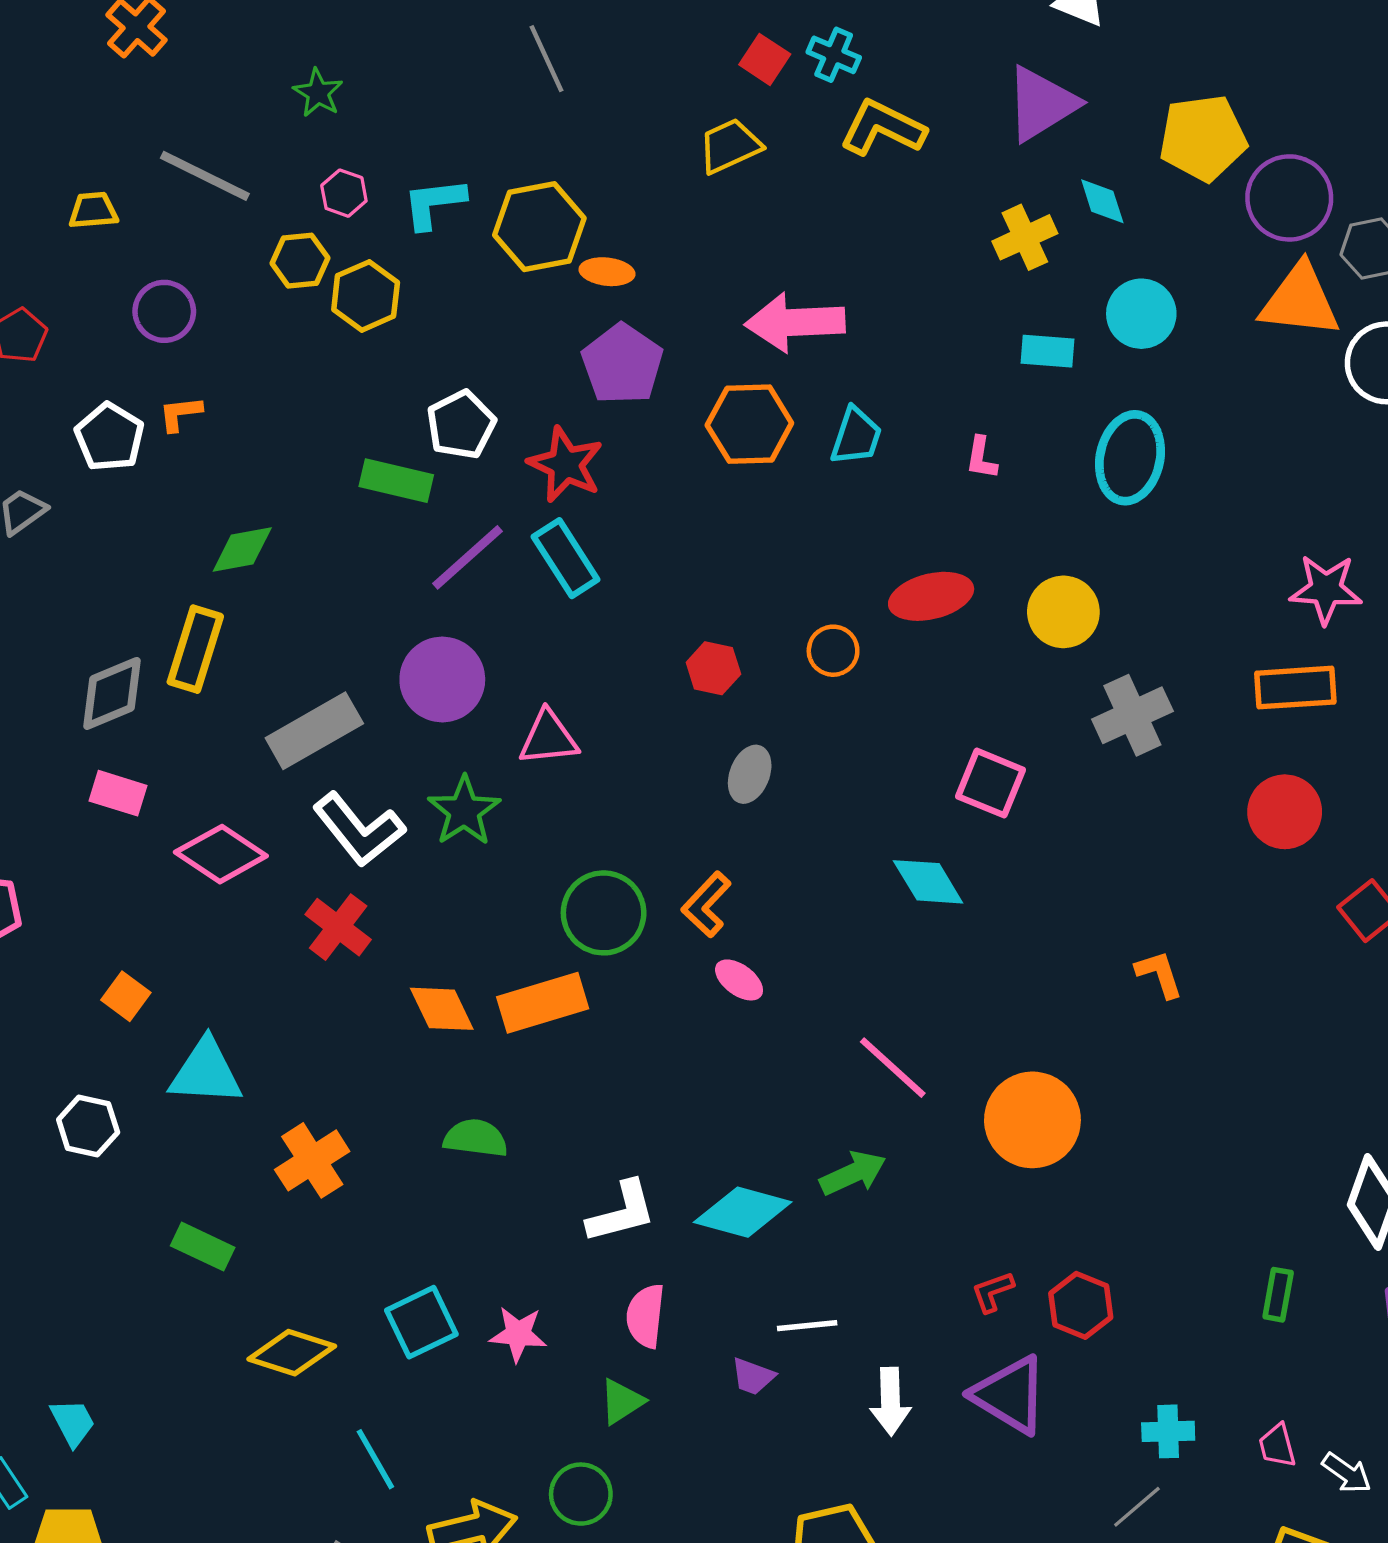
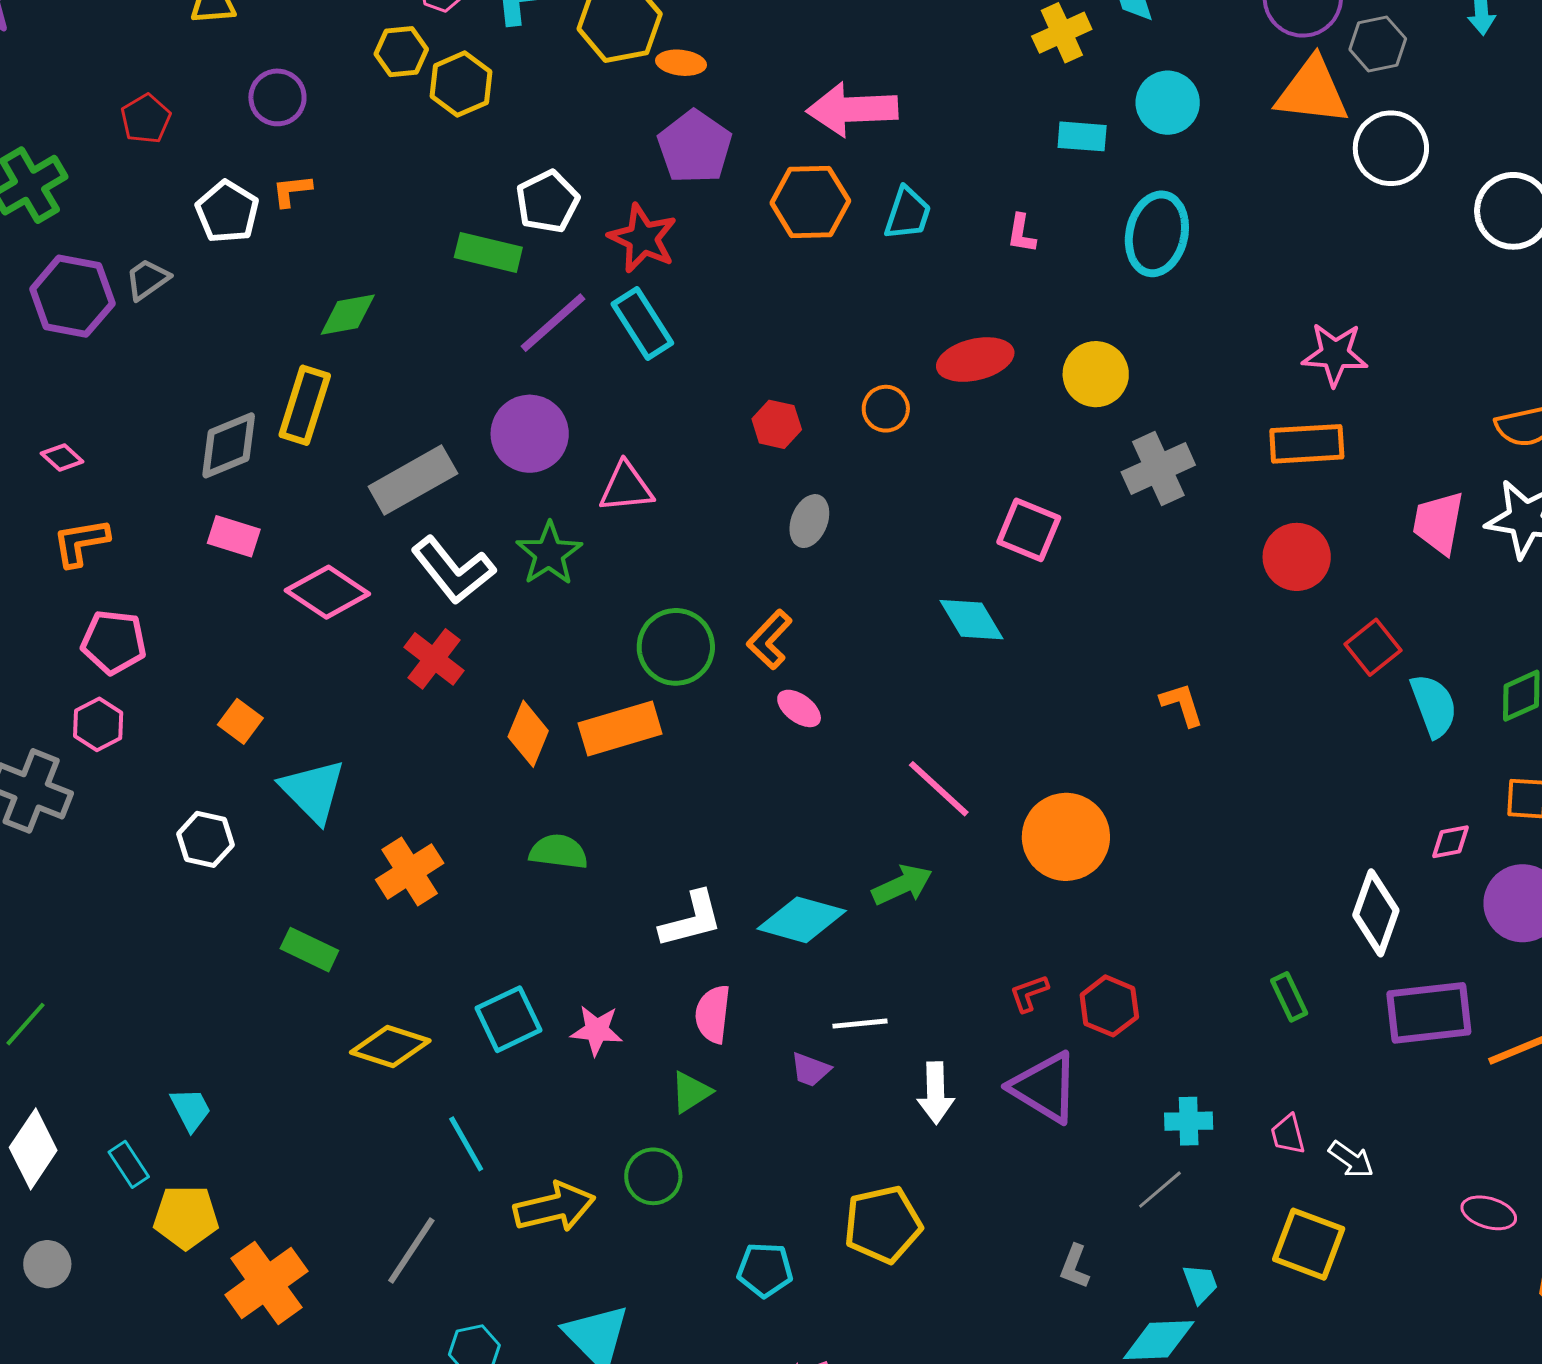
orange diamond: (442, 1009) -> (528, 734), turned 48
cyan triangle: (206, 1072) -> (313, 791), turned 42
green rectangle: (1278, 1295) -> (1289, 997), turned -36

